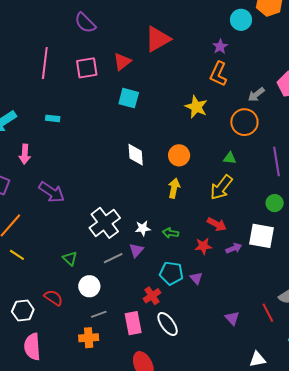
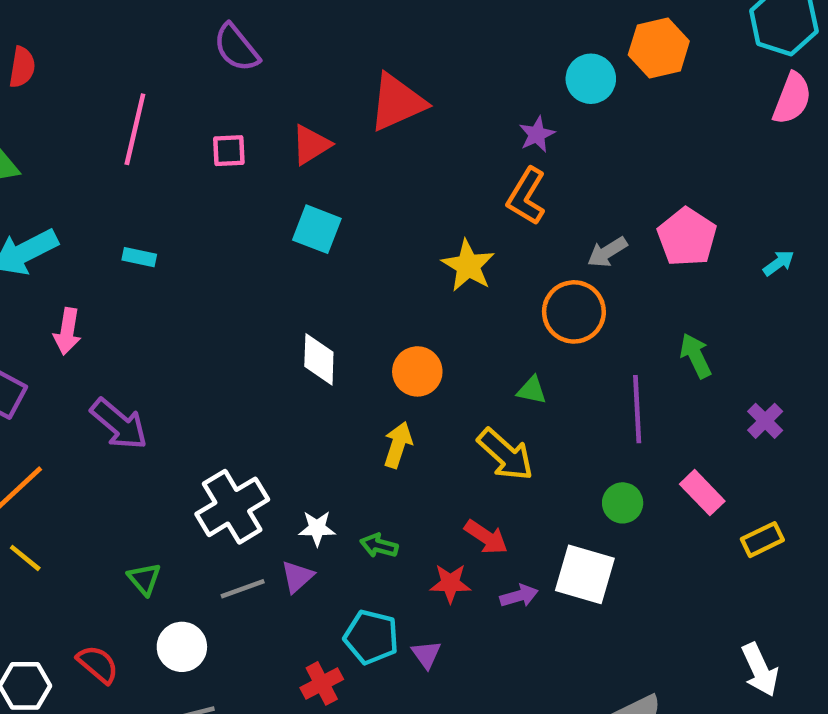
pink square: (87, 68) -> (229, 151), size x0.7
yellow arrow: (221, 187) -> (505, 455), turned -92

